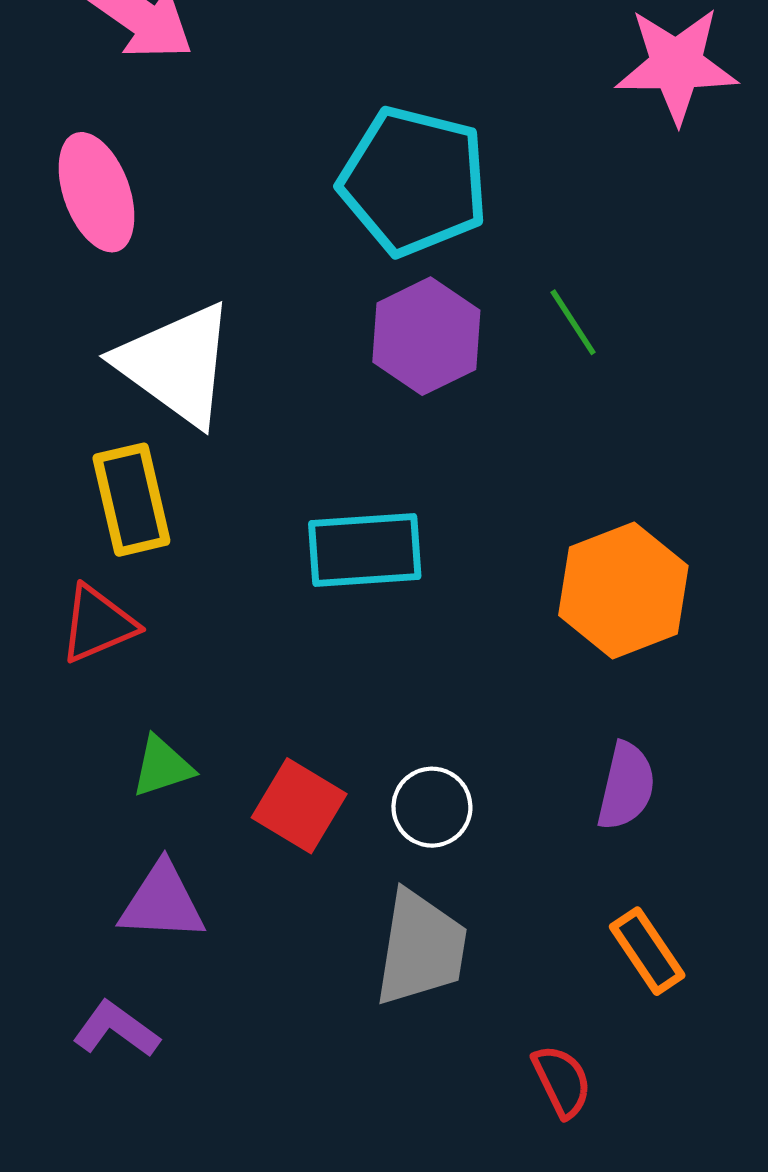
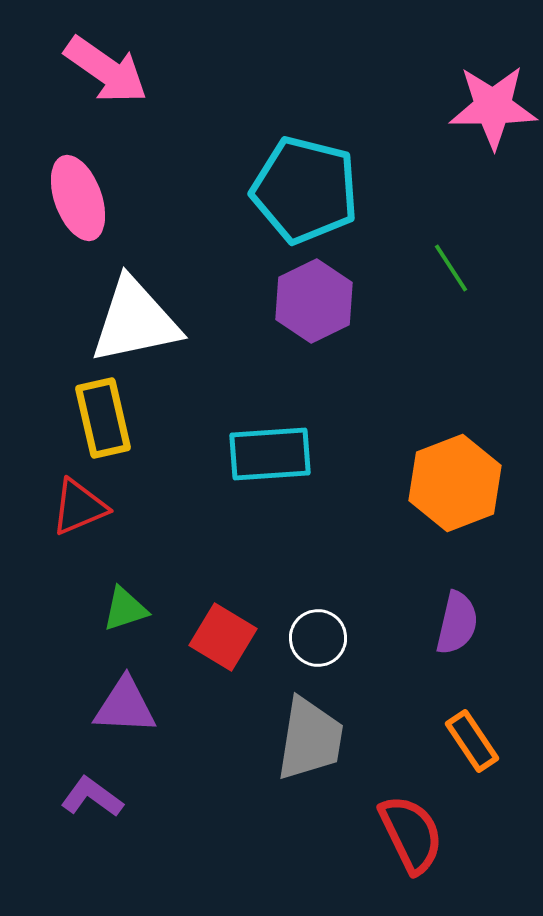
green line: (573, 322) -> (451, 268), moved
white triangle: (176, 364) -> (135, 321), turned -48
red semicircle: (562, 1081) -> (411, 834), size x1.5

